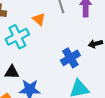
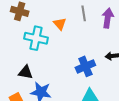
cyan cross: (17, 37) -> (36, 38), turned 30

